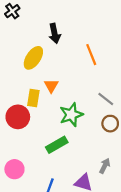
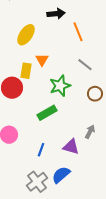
black arrow: (55, 33) -> (56, 14), moved, turned -84
gray line: (106, 99) -> (85, 65), moved

